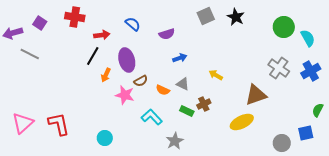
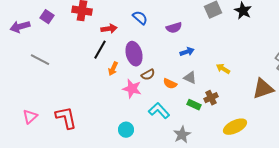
gray line: (30, 54) -> (40, 60), moved
yellow ellipse: (242, 122) -> (235, 127), moved
pink triangle: (23, 123) -> (30, 117), size x0.7
cyan circle: (105, 138) -> (126, 130), moved

